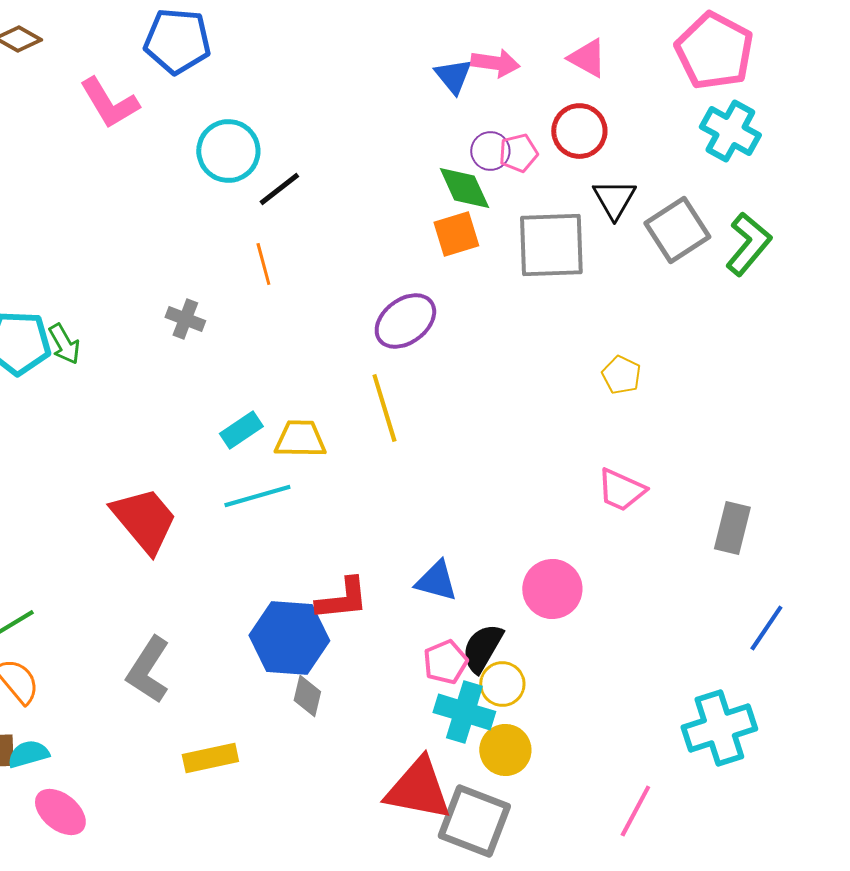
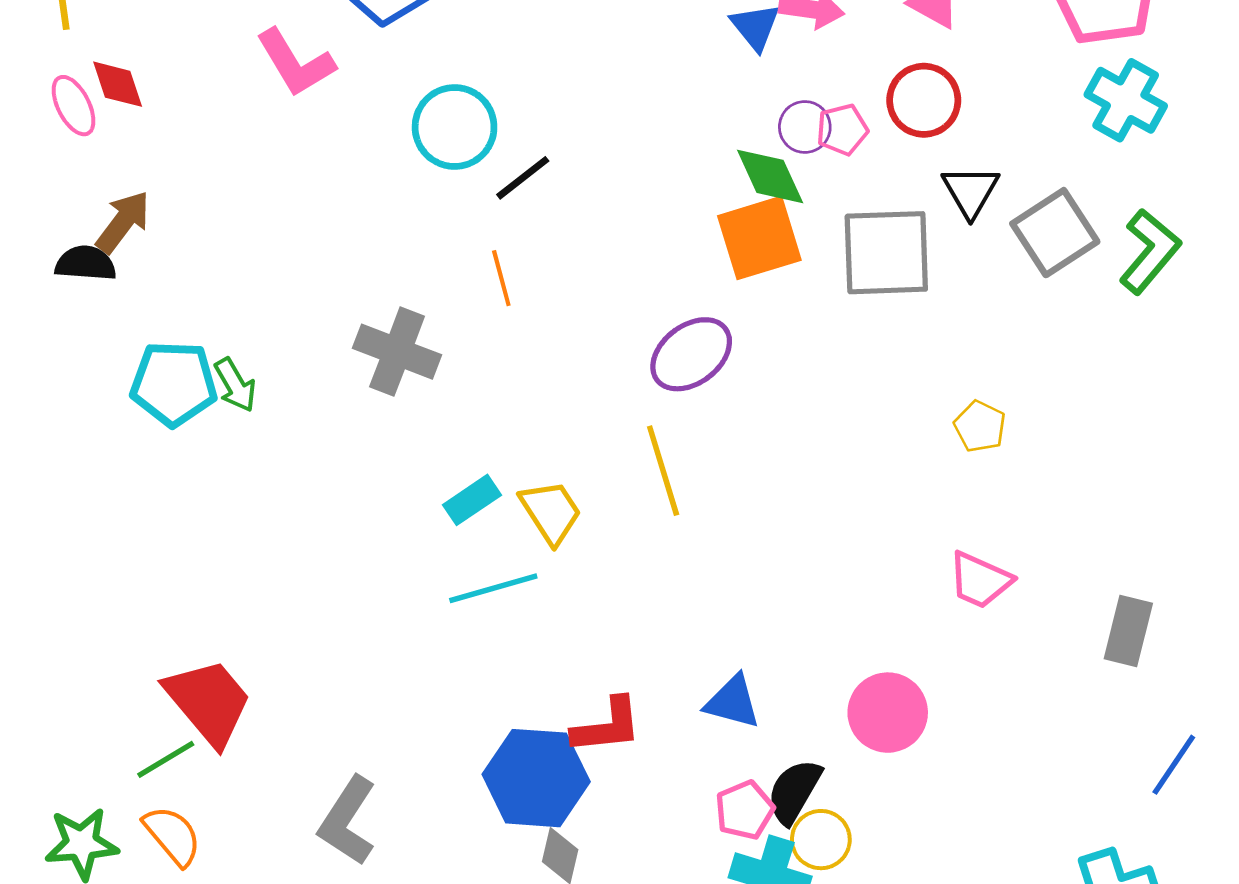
orange square: (456, 234) -> (759, 238), size x1.4
gray cross: (185, 319) -> (397, 352), size x1.6
yellow trapezoid: (300, 439) -> (551, 512), turned 56
red trapezoid: (144, 520) -> (209, 702), moved

